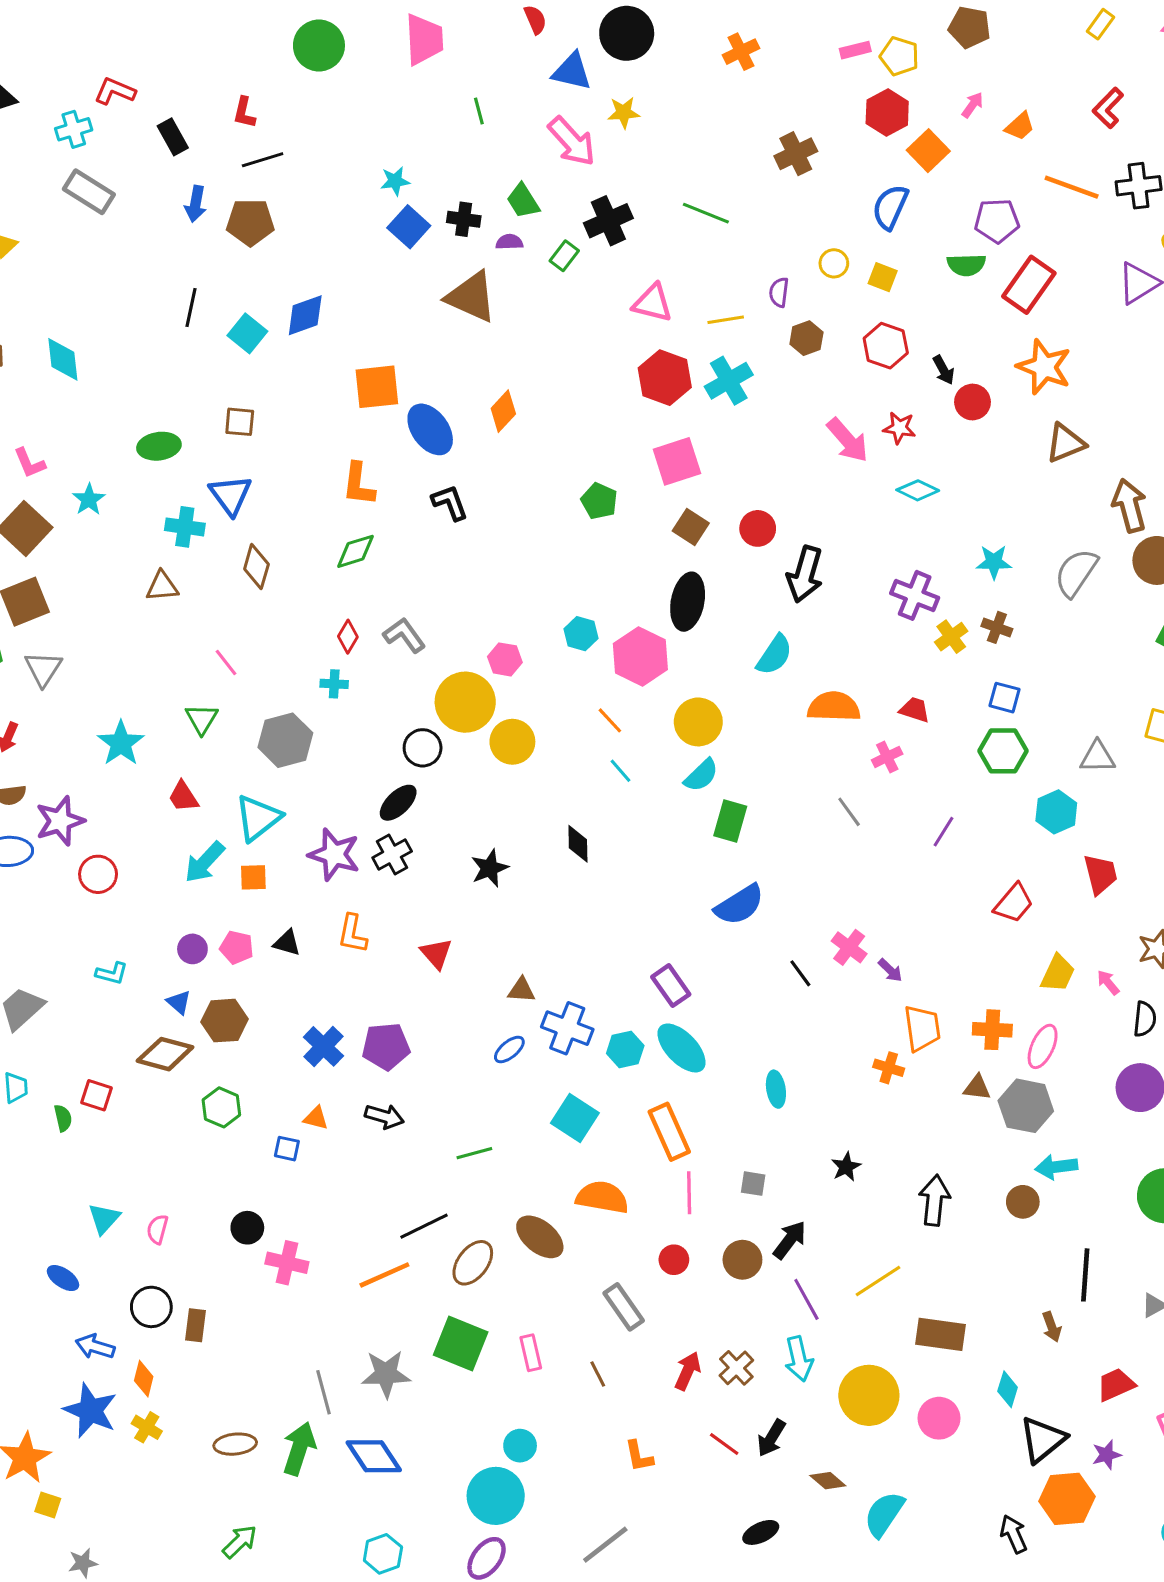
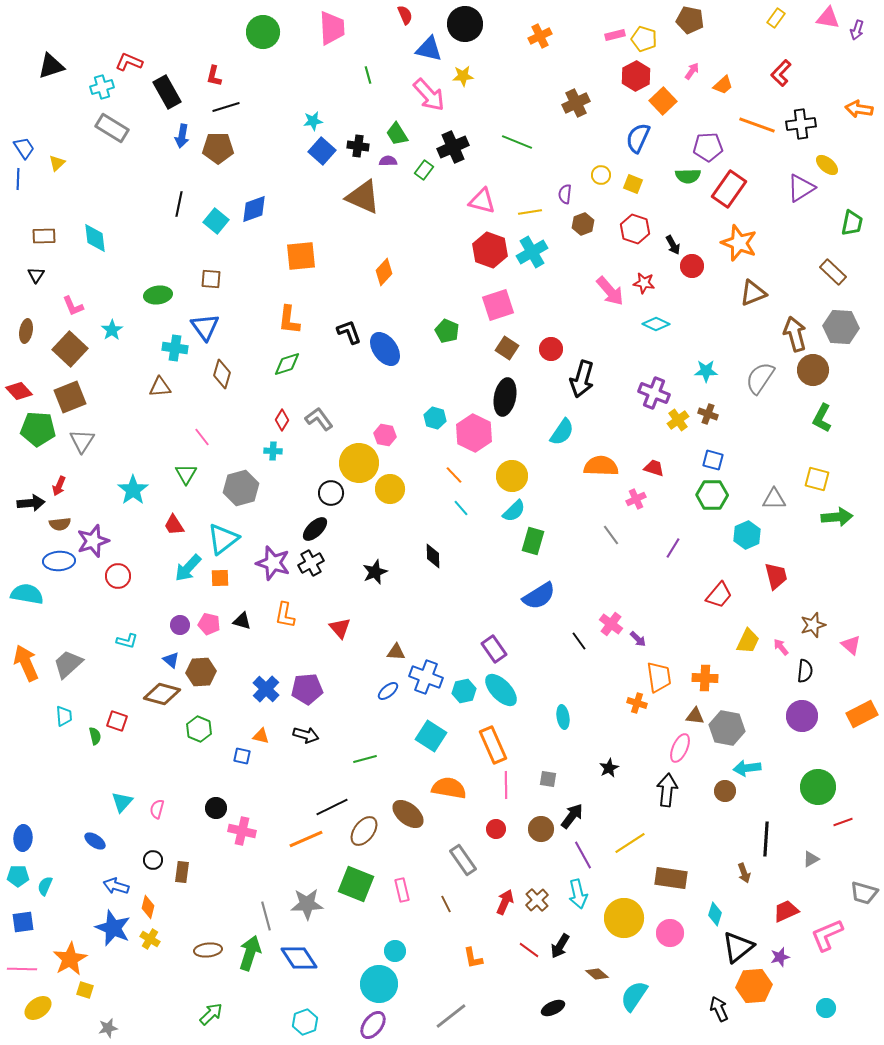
black rectangle: (173, 137) -> (167, 92), size x1.4
blue ellipse: (430, 429) -> (385, 349), moved
pink ellipse: (1043, 1046) -> (680, 748), moved
black circle: (151, 1307) -> (153, 860), size x0.7

